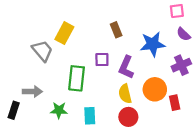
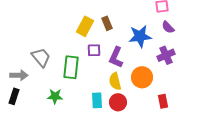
yellow rectangle: (64, 33) -> (85, 26), moved
gray trapezoid: (42, 51) -> (41, 57), moved
gray arrow: (32, 92) -> (19, 75), moved
red rectangle: (175, 103) -> (163, 101), moved
cyan rectangle: (90, 116) -> (97, 100), moved

